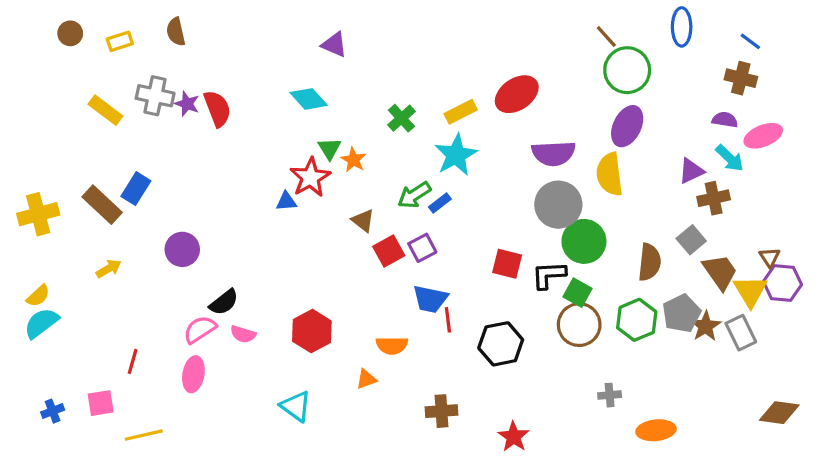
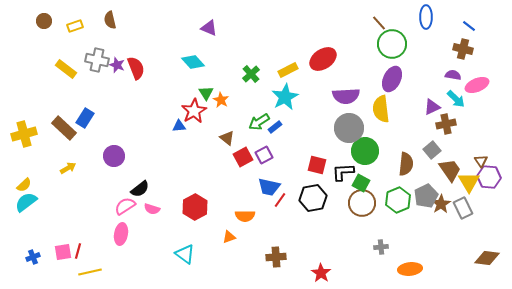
red line: (448, 320) -> (280, 200), turned 42
black hexagon: (501, 344) -> (313, 198), moved
red line: (133, 361) -> (78, 251), moved

